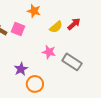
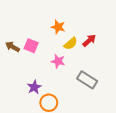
orange star: (34, 11) -> (58, 27), moved
pink star: (49, 52) -> (58, 61), moved

